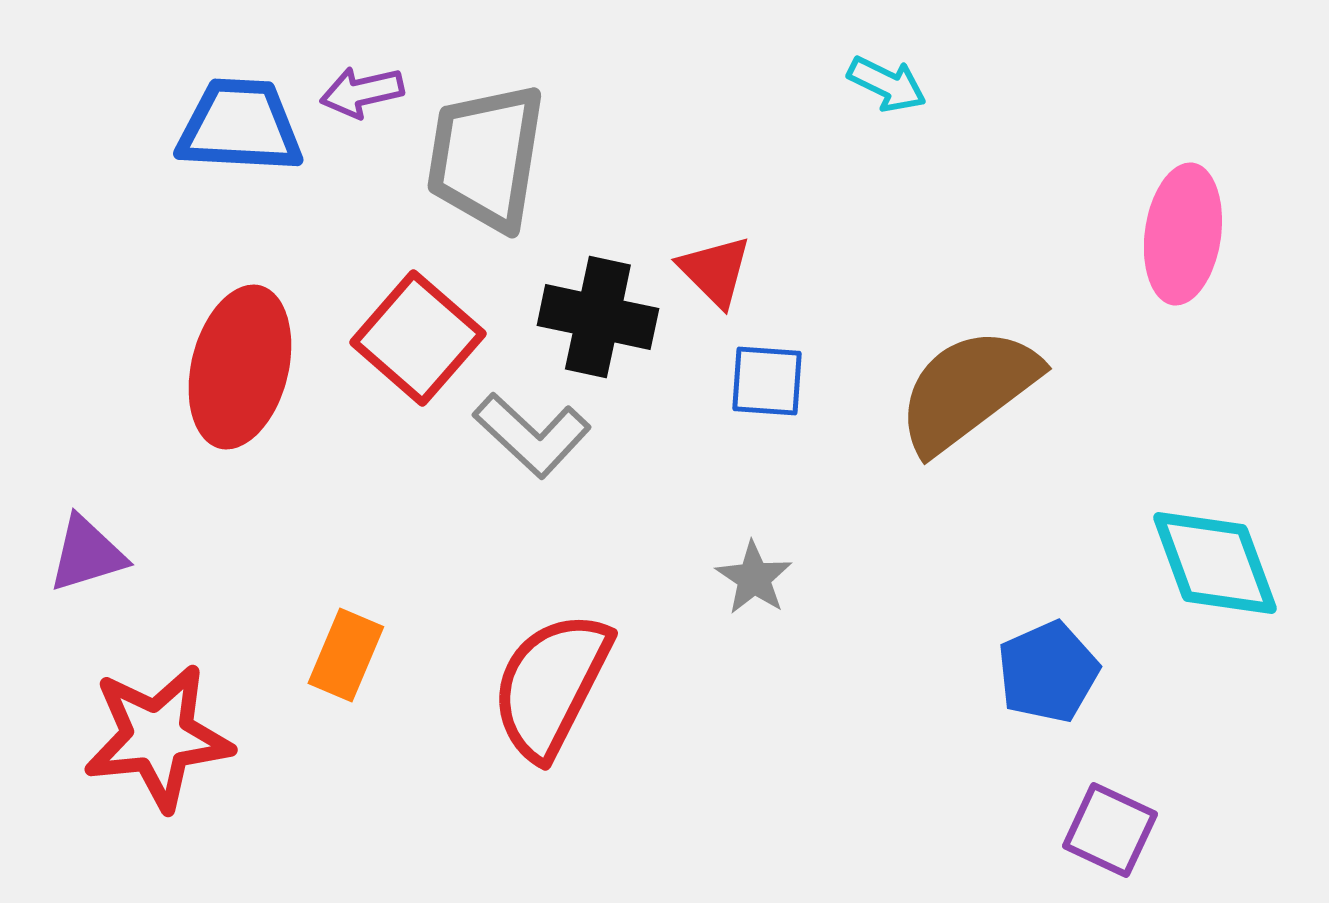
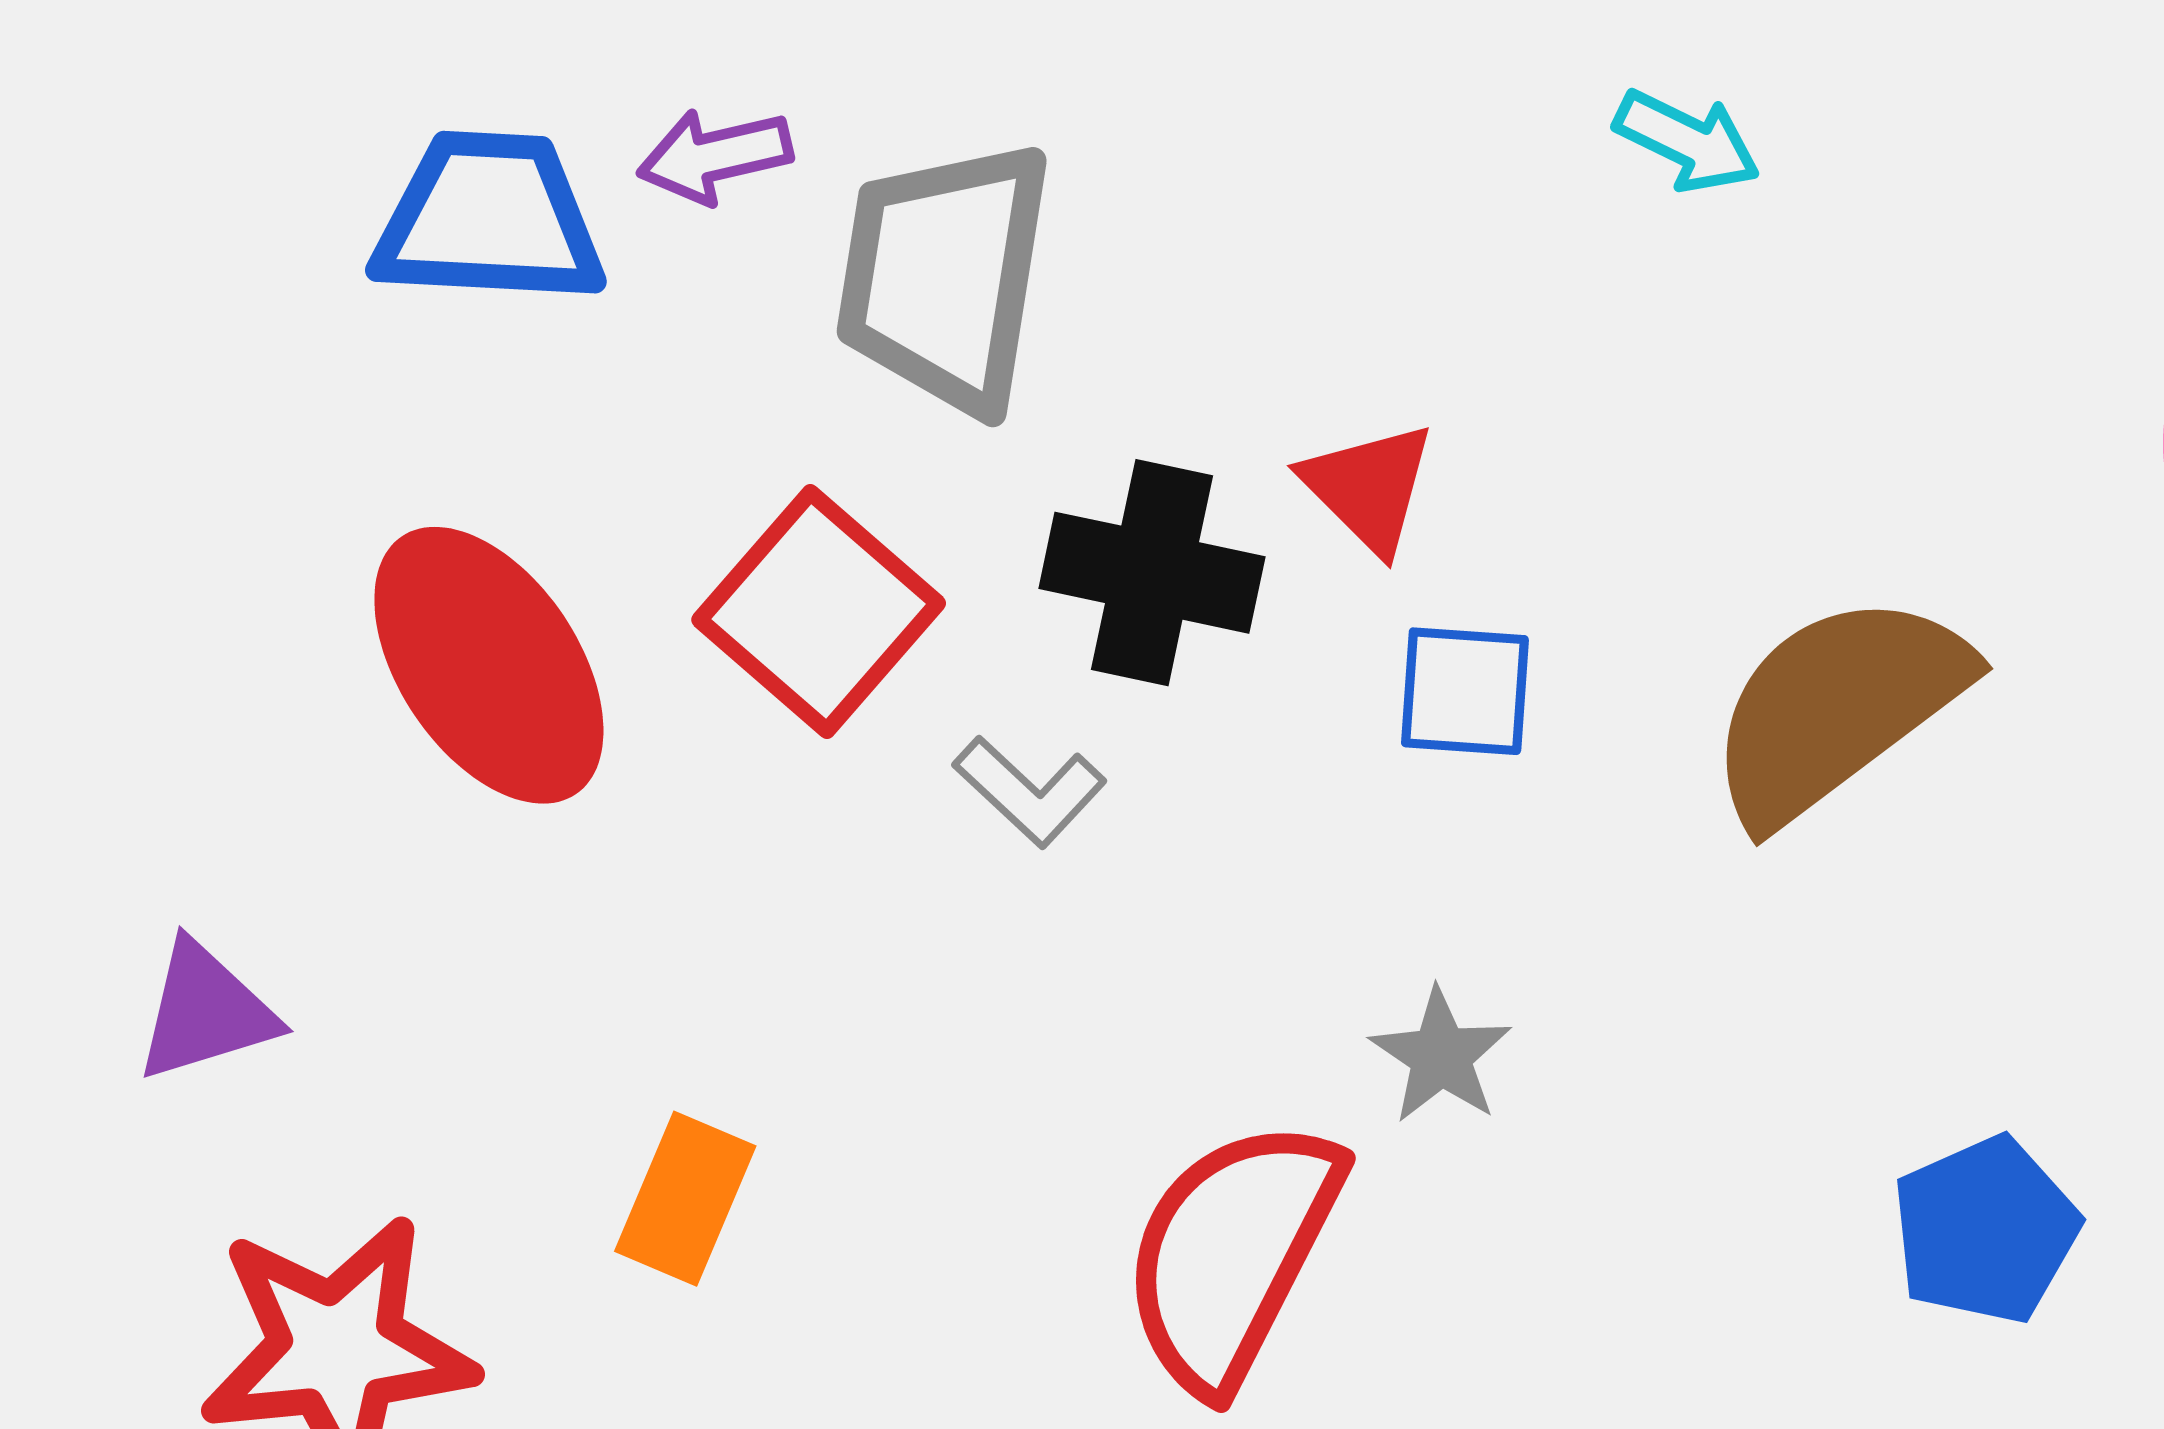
red ellipse: (240, 367) -> (489, 665), turned -48
gray L-shape: (532, 435) -> (1030, 791), size x0.7
red semicircle: (551, 685) -> (1232, 1254), moved

